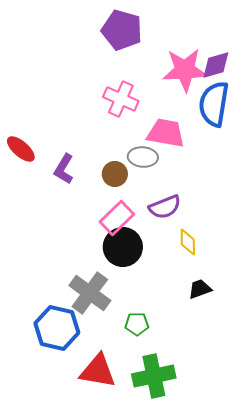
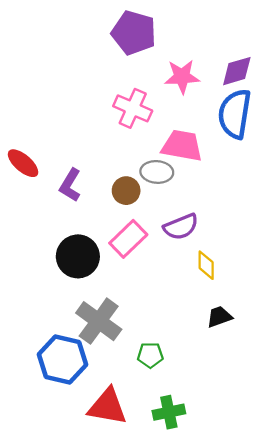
pink star: (185, 70) -> (182, 77), moved, size x0.7
black circle: (123, 247) -> (78, 256), moved
green cross: (154, 376) -> (169, 412), size x0.7

